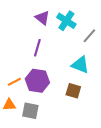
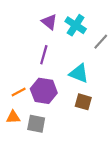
cyan triangle: (80, 65) -> (79, 73), moved

